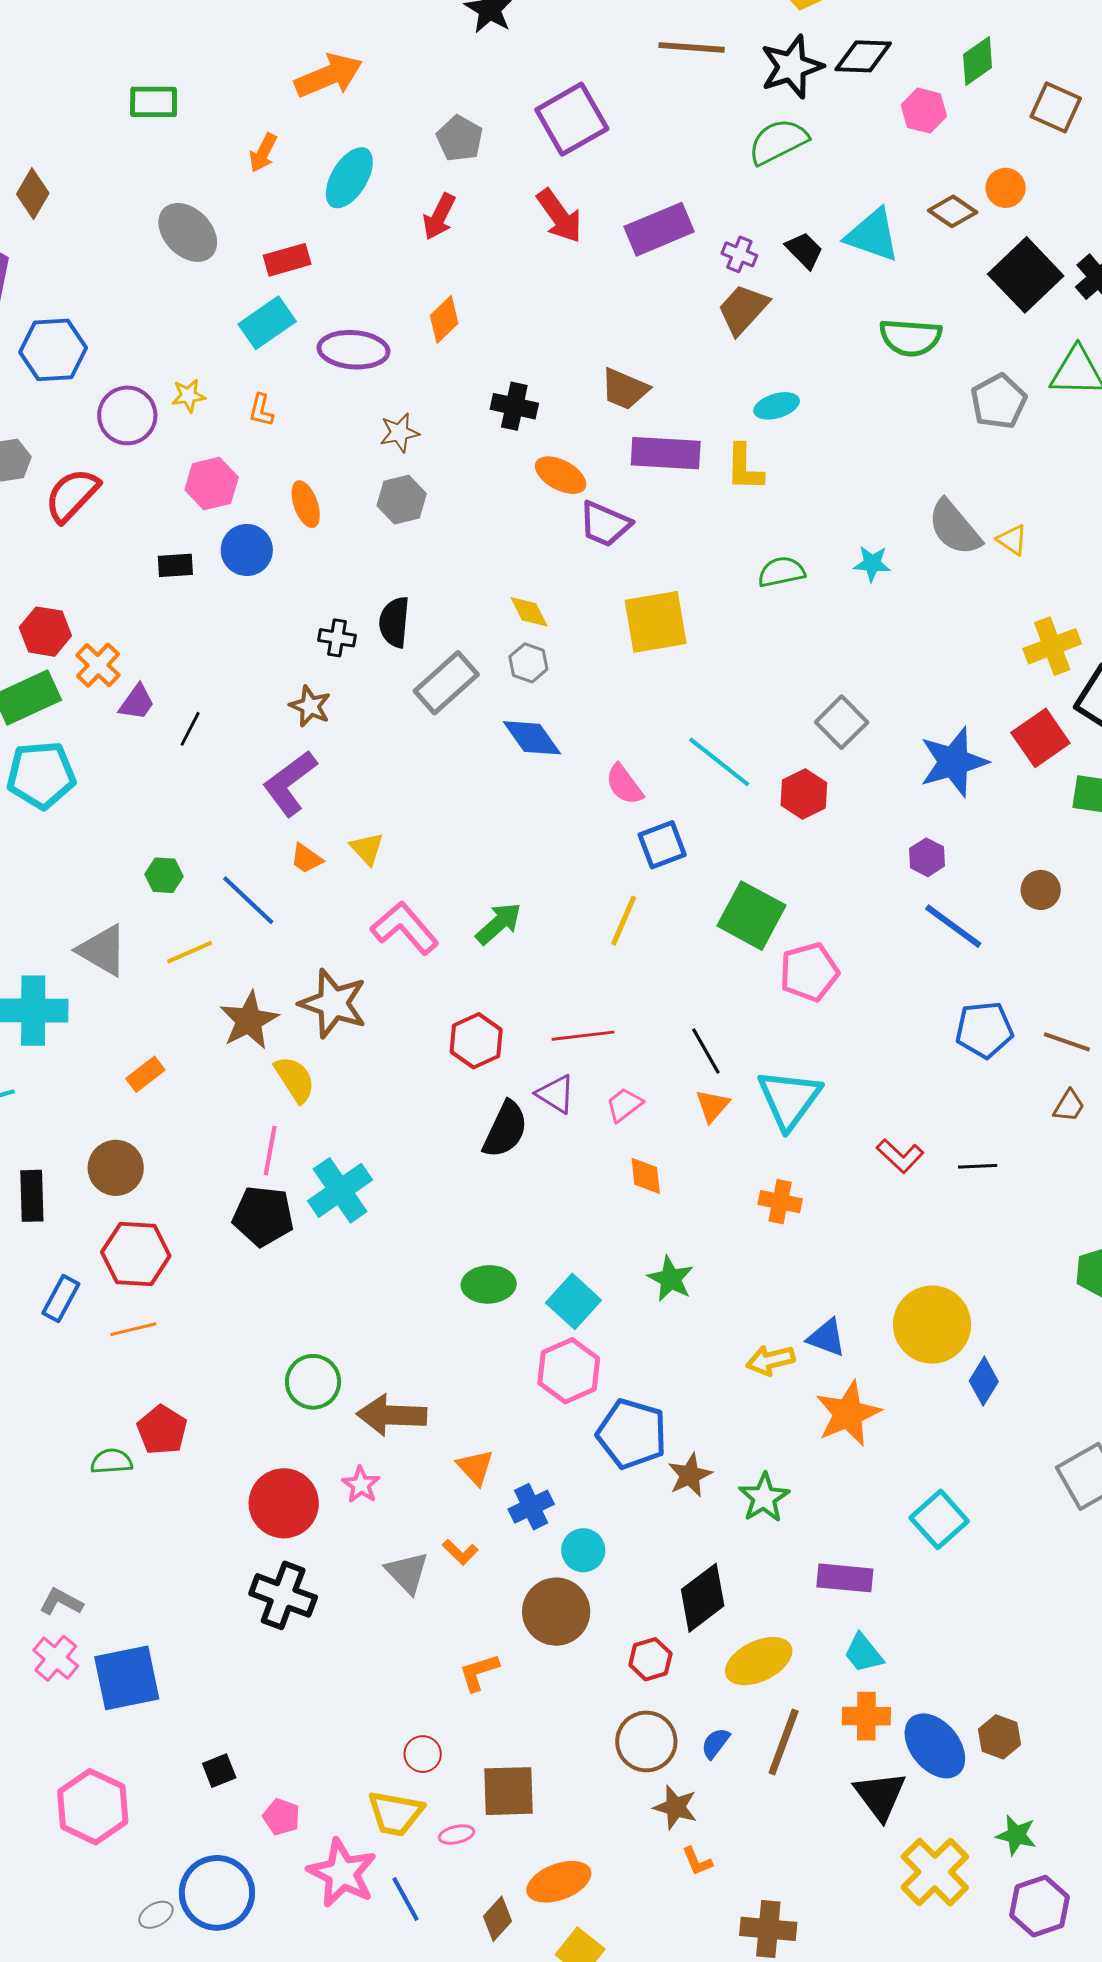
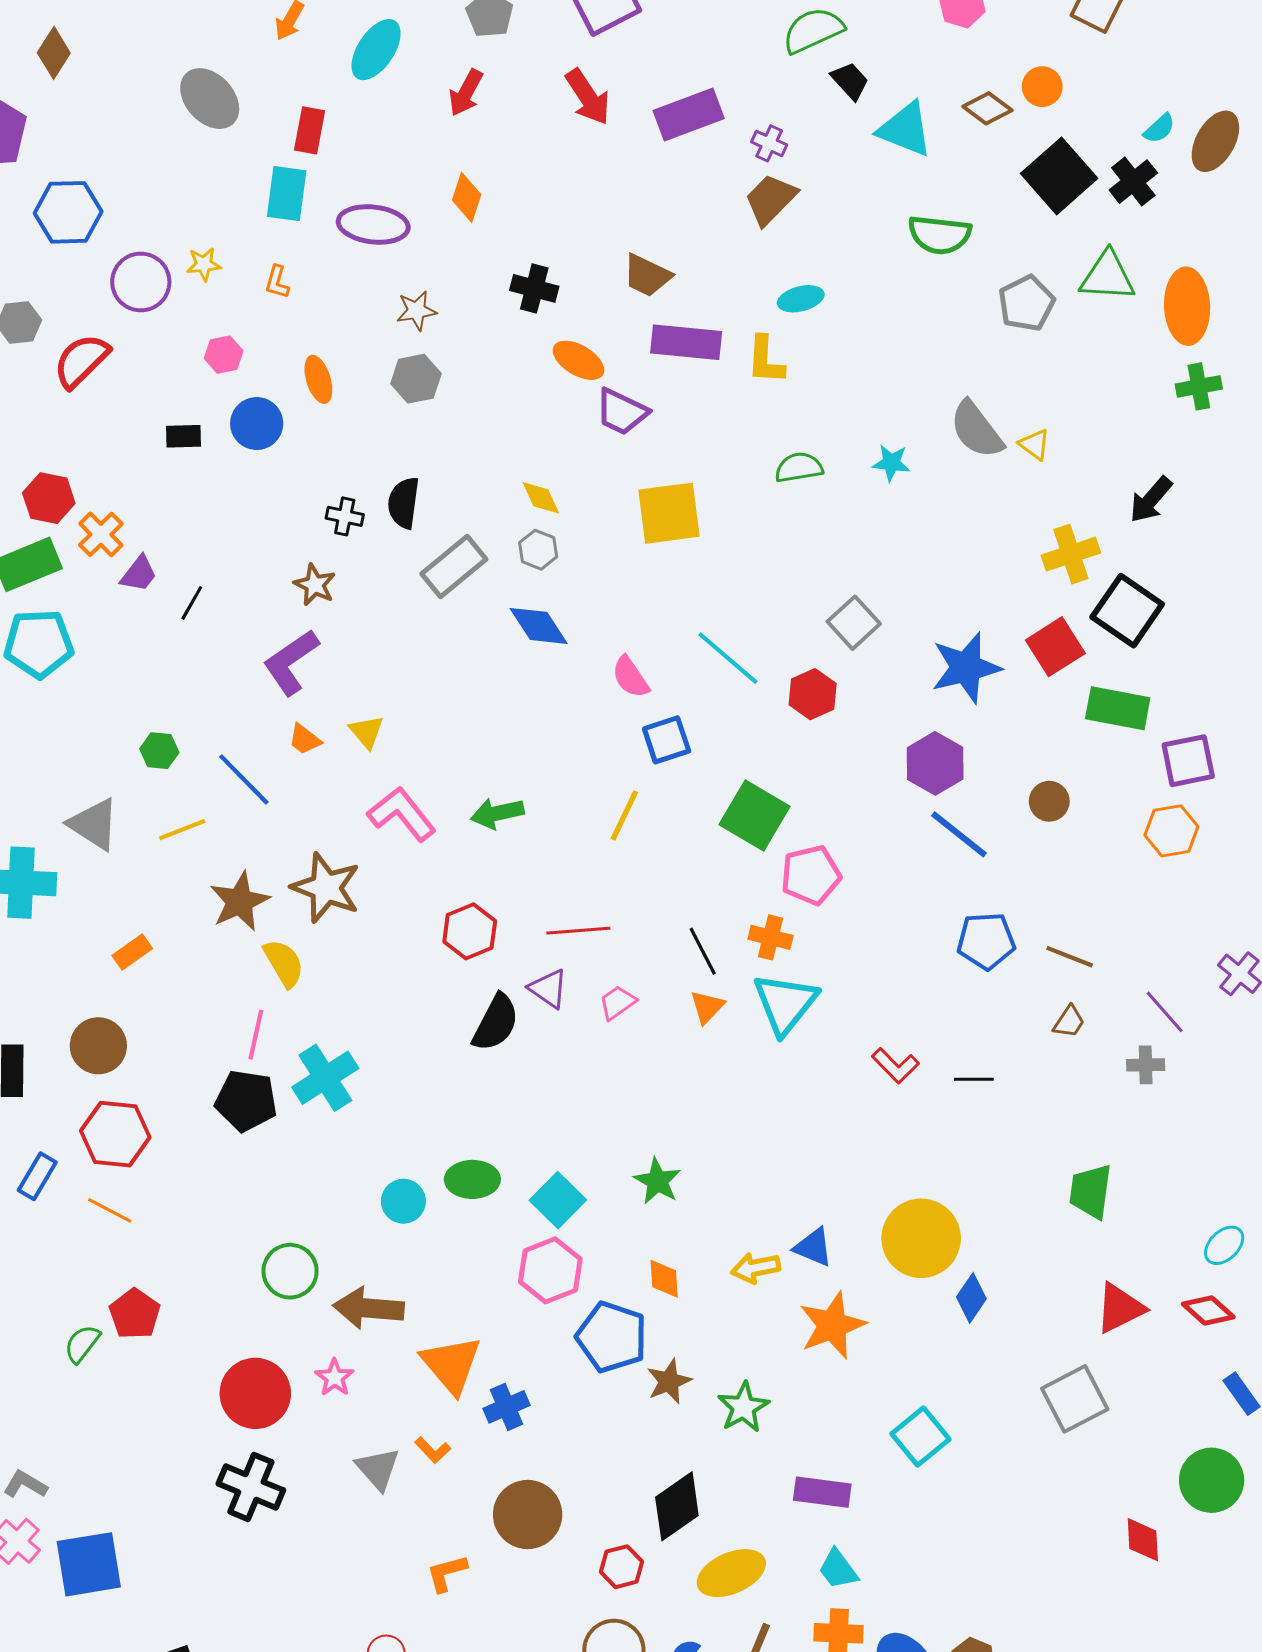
black trapezoid: (804, 250) -> (850, 81), moved
red rectangle: (287, 260) -> (310, 130), turned -66
orange diamond: (444, 319) -> (467, 197), turned -30
cyan rectangle: (267, 323) -> (287, 194), turned -50
pink hexagon: (212, 484) -> (224, 355), size x0.7
purple hexagon: (927, 857) -> (935, 763), size x1.6
green arrow: (499, 924) -> (497, 813), turned -153
orange diamond: (646, 1176) -> (664, 1279), moved
orange cross: (780, 1202) -> (771, 937), moved
orange line: (133, 1329) -> (110, 1210), turned 39
green semicircle: (112, 1461) -> (82, 1344), turned -51
orange triangle: (475, 1467) -> (451, 1365), size x1.6
cyan circle: (583, 1550) -> (403, 1201), moved

